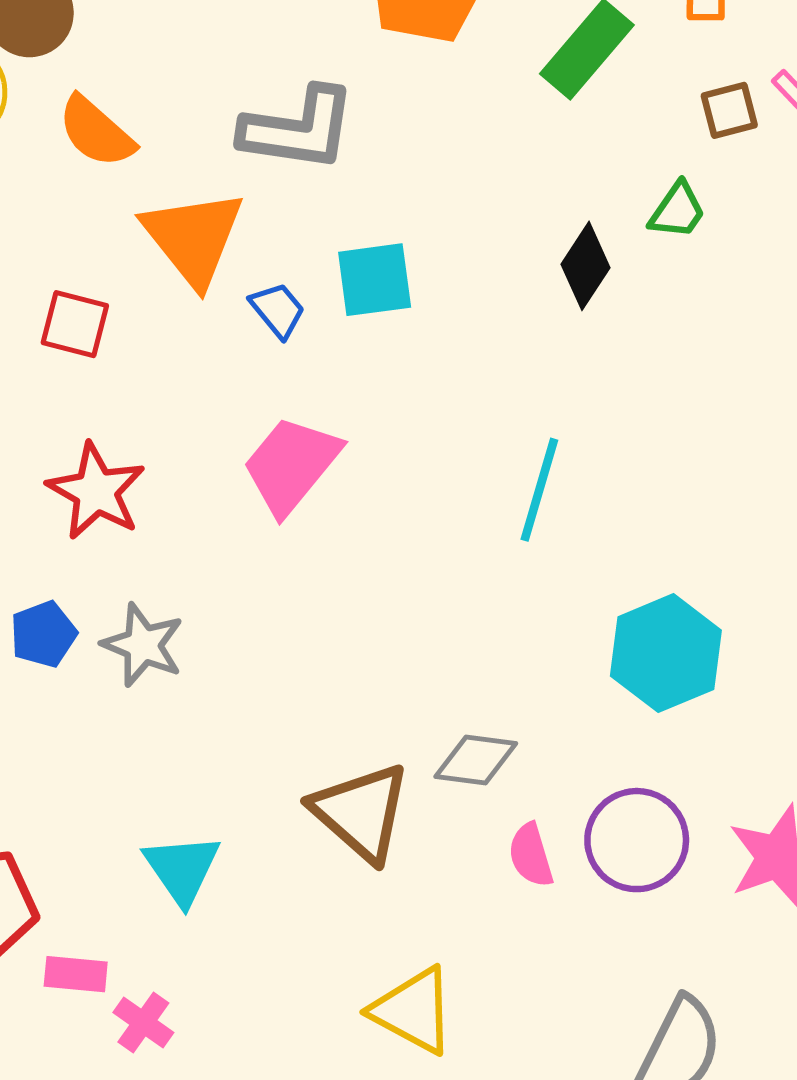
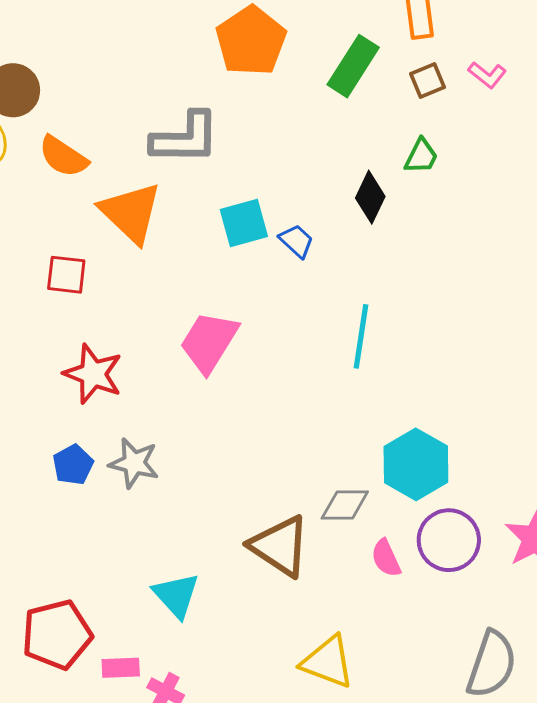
brown square: (729, 110) -> (427, 80), moved
blue trapezoid: (278, 310) -> (296, 241), moved
cyan hexagon: (666, 653) -> (416, 464), moved

